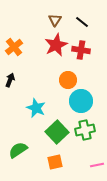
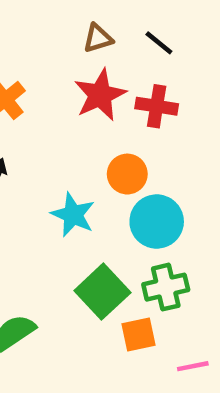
brown triangle: (55, 20) -> (98, 38), turned 40
cyan star: (36, 108) -> (73, 215), moved
orange square: (55, 162) -> (139, 335), moved

